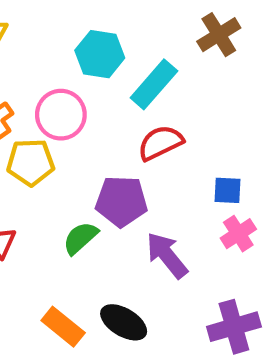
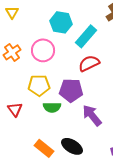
yellow pentagon: (31, 162) -> (39, 85), moved
green semicircle: (80, 238) -> (52, 107), turned -138

